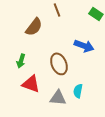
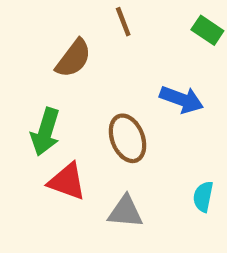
green arrow: (21, 61) -> (45, 132), size x1.5
cyan semicircle: (78, 91) -> (203, 197), moved

